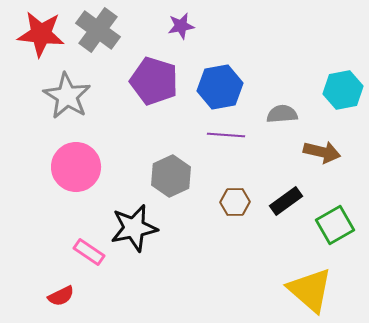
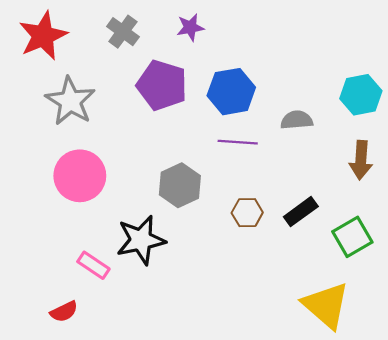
gray cross: (98, 30) -> (123, 32), moved, size x0.7
red star: (41, 34) -> (43, 36), turned -30
brown arrow: (322, 152) -> (361, 160), moved, turned 81

